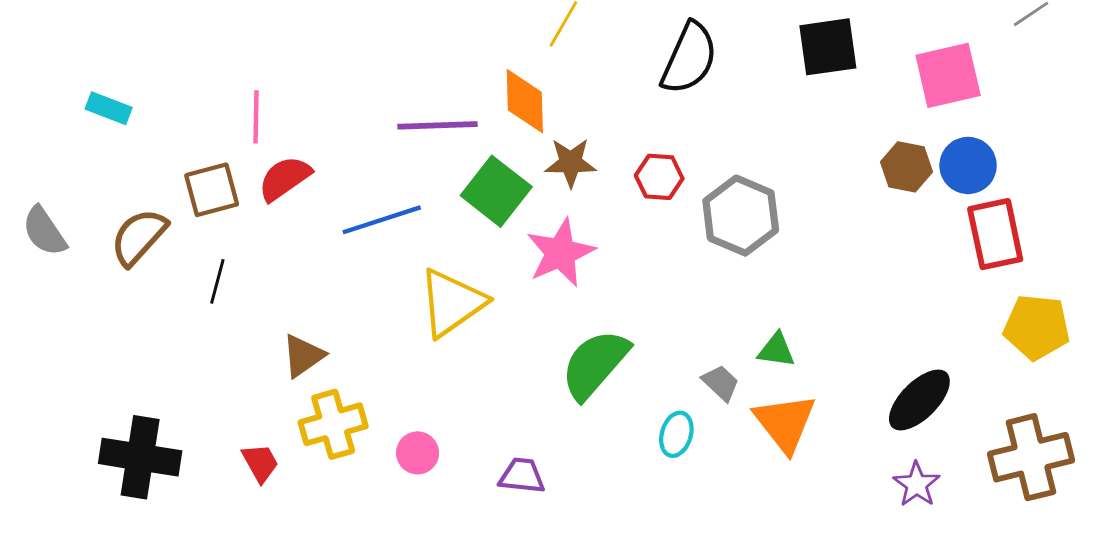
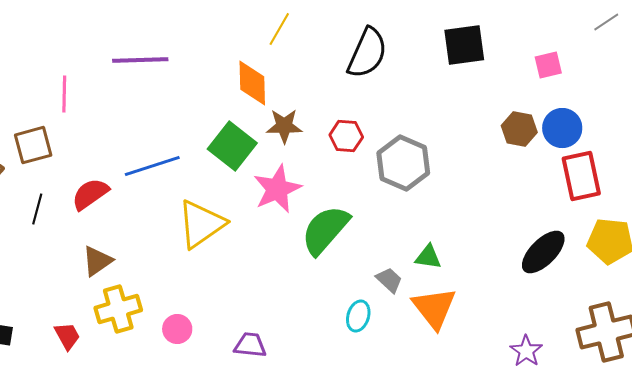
pink square: (948, 75) -> (548, 65), size x0.6
purple line: (438, 125) -> (140, 60), moved
red semicircle: (285, 178) -> (90, 194), moved
green semicircle: (595, 364) -> (325, 230), moved
black ellipse: (919, 400) -> (543, 252), moved

